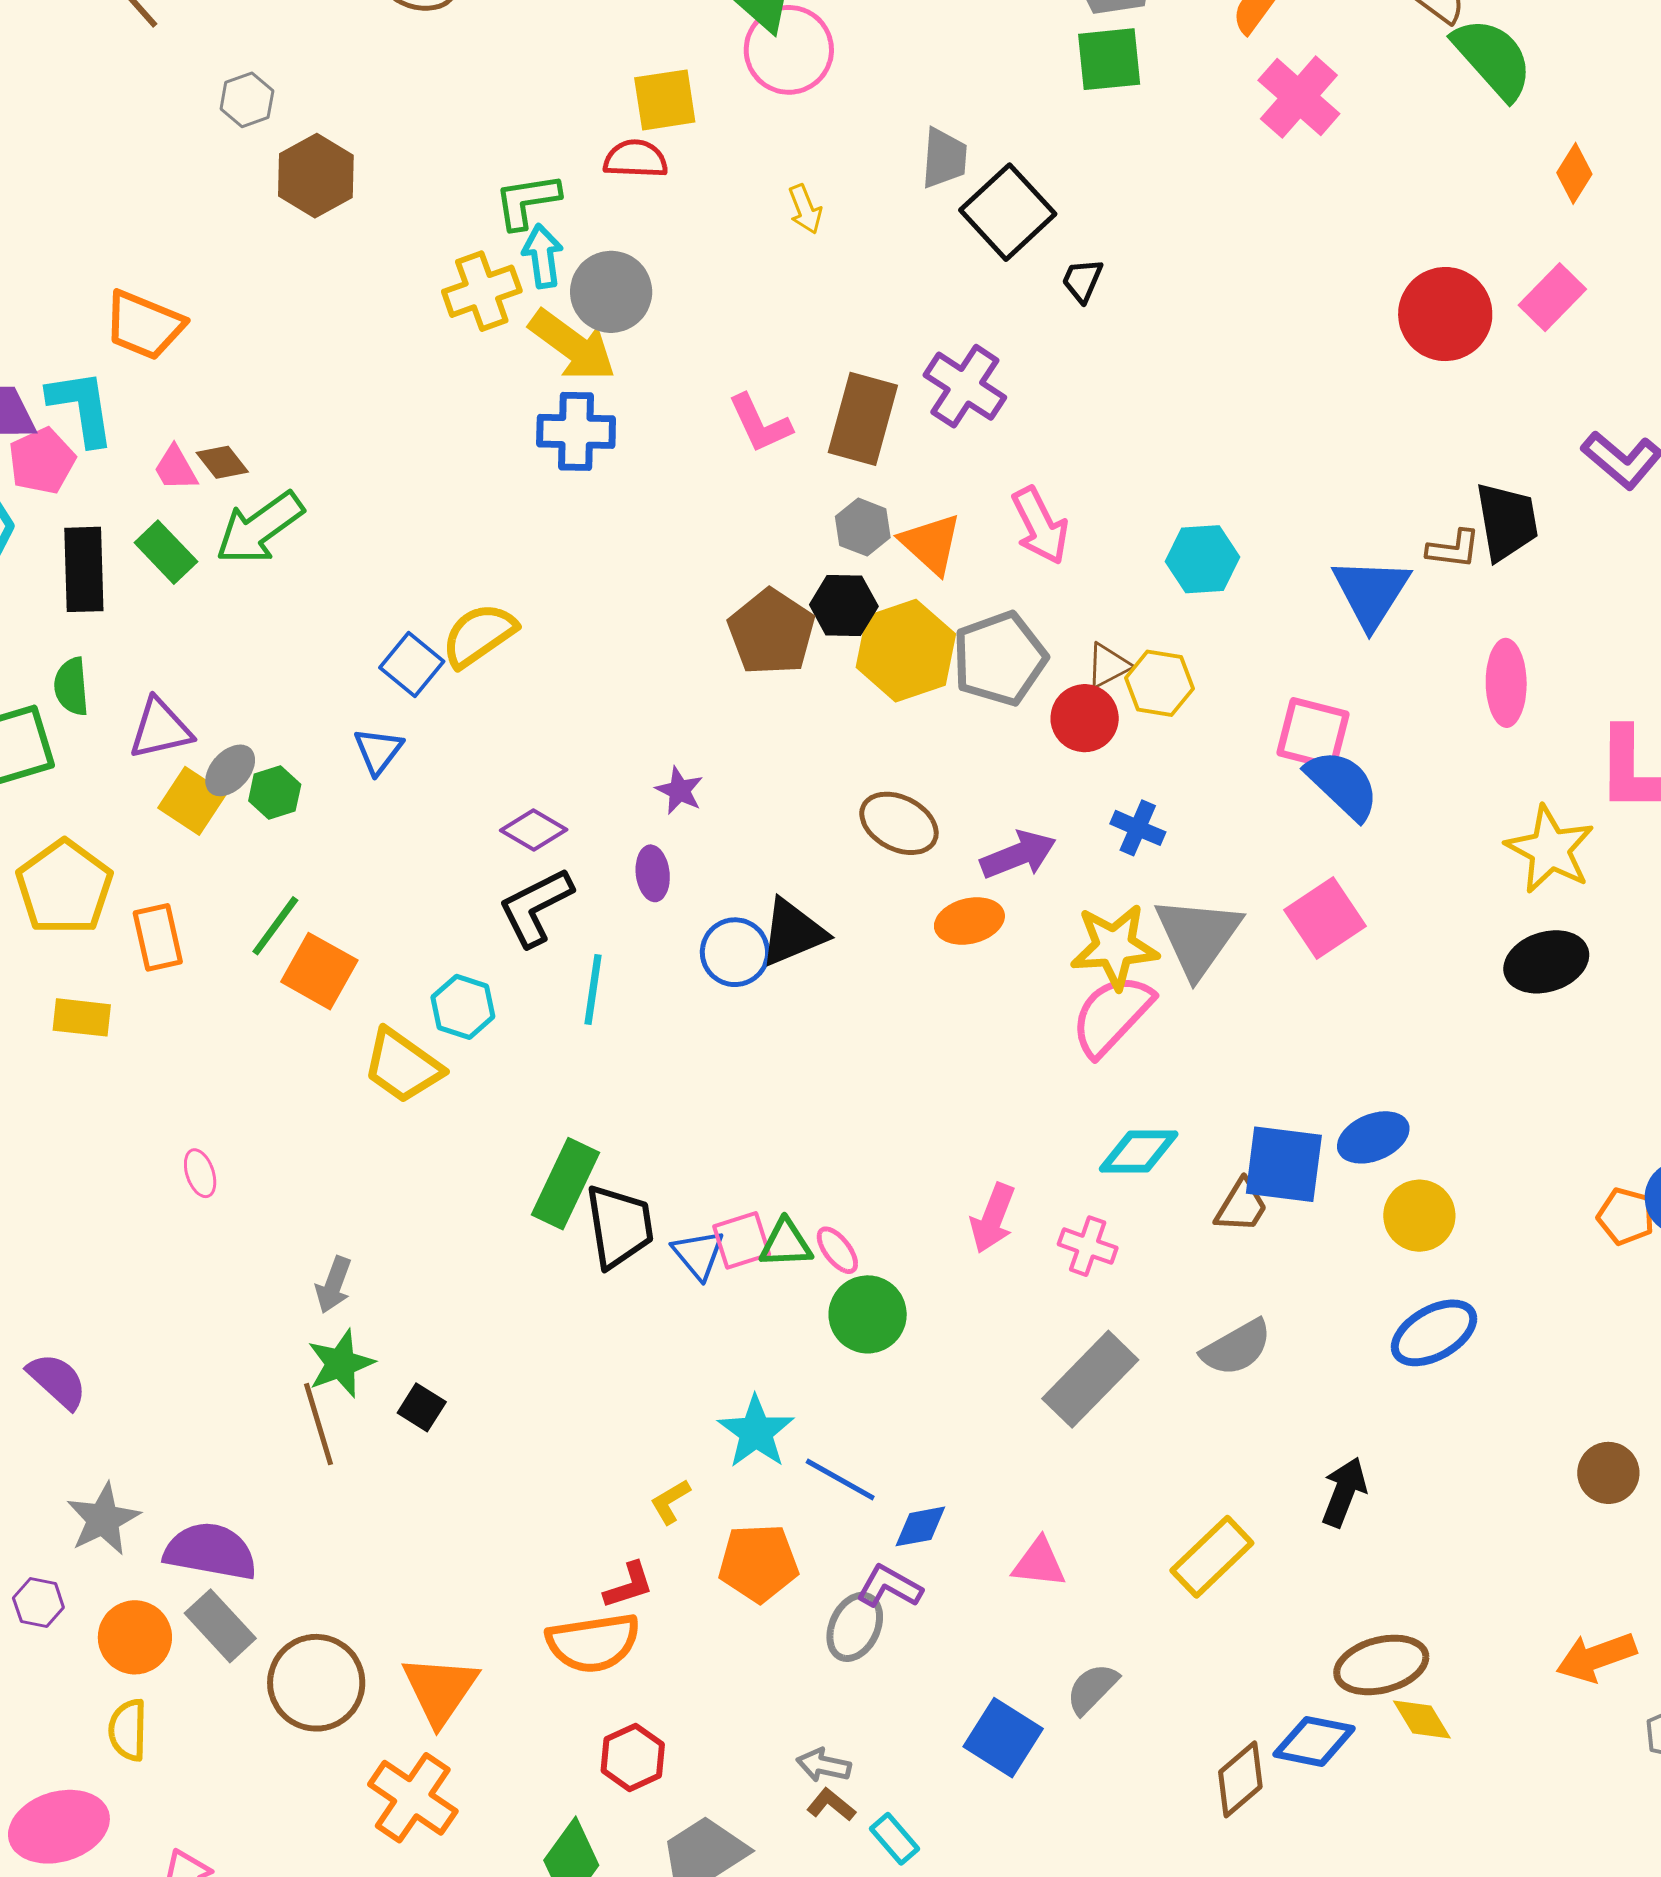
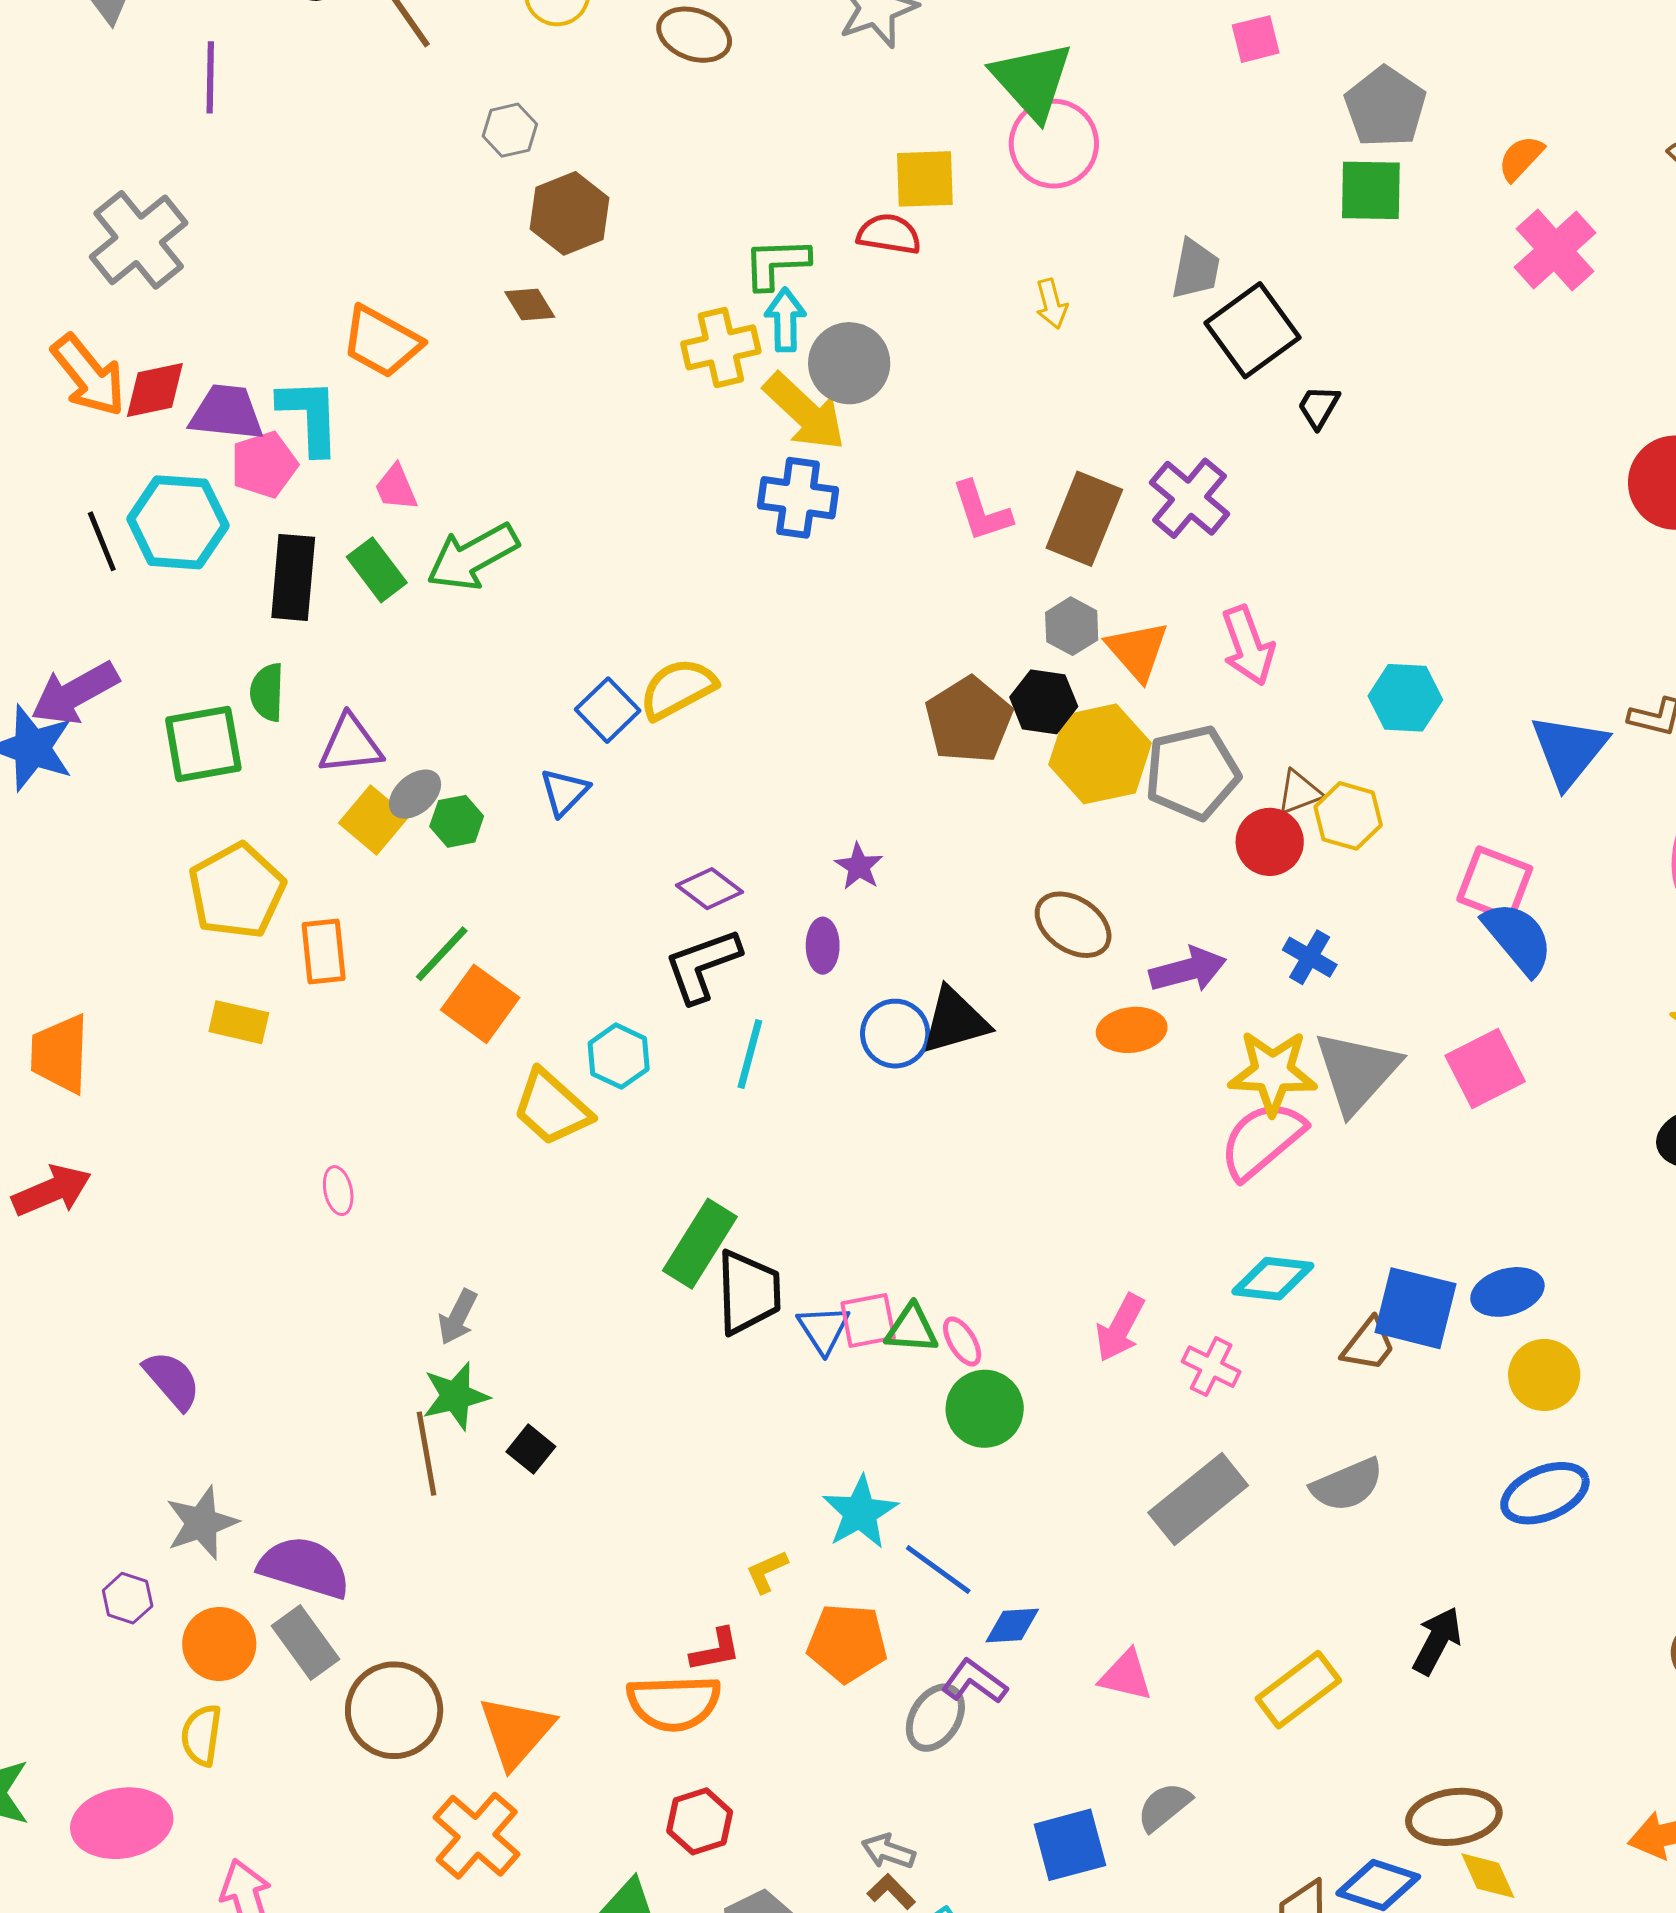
brown diamond: (222, 462) -> (530, 304), moved
blue square: (1003, 1738) -> (1070, 1845), turned 36

